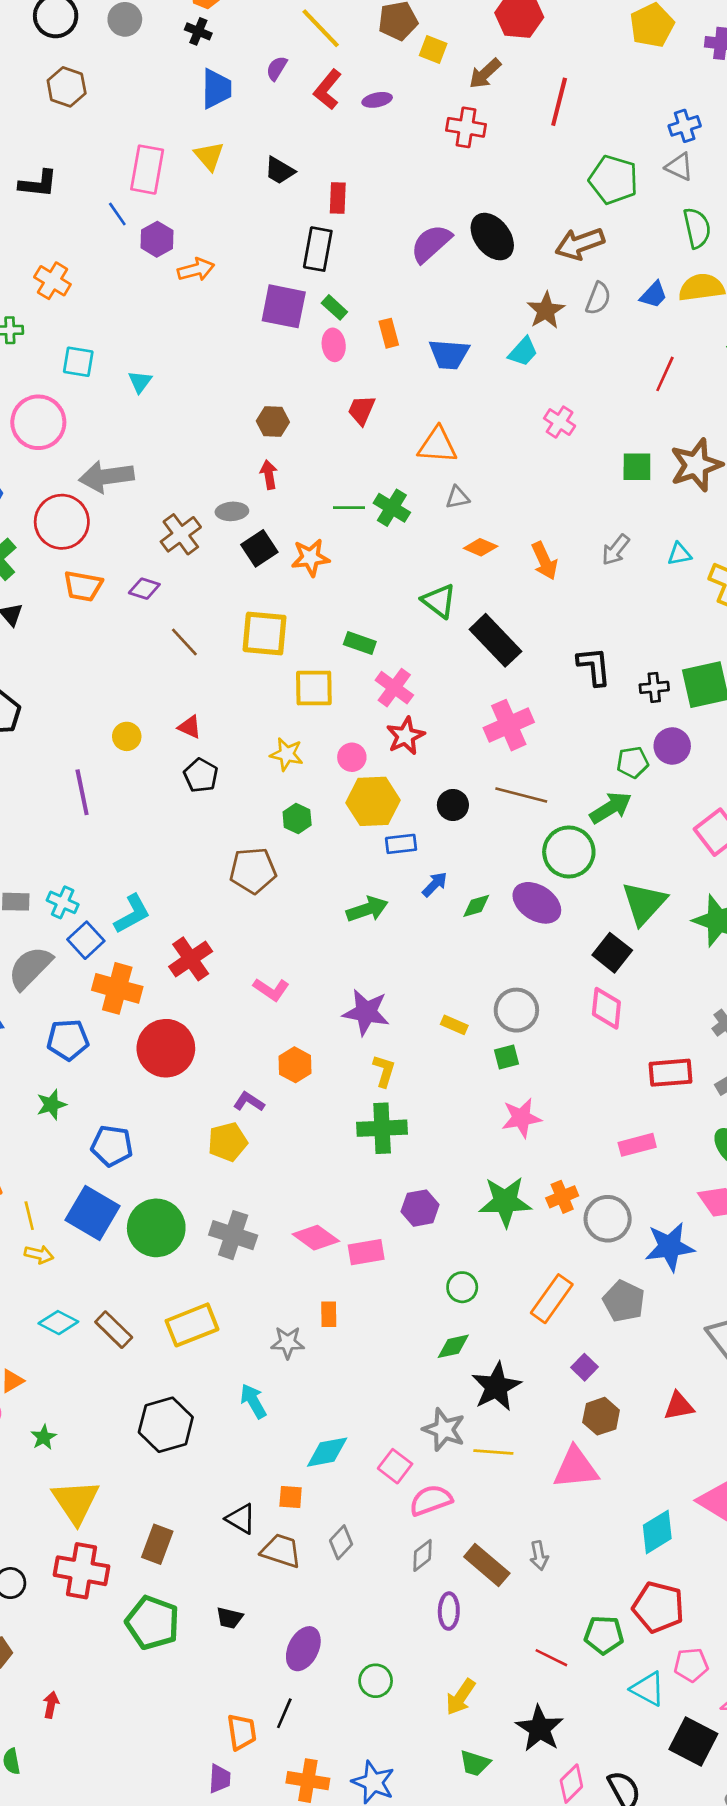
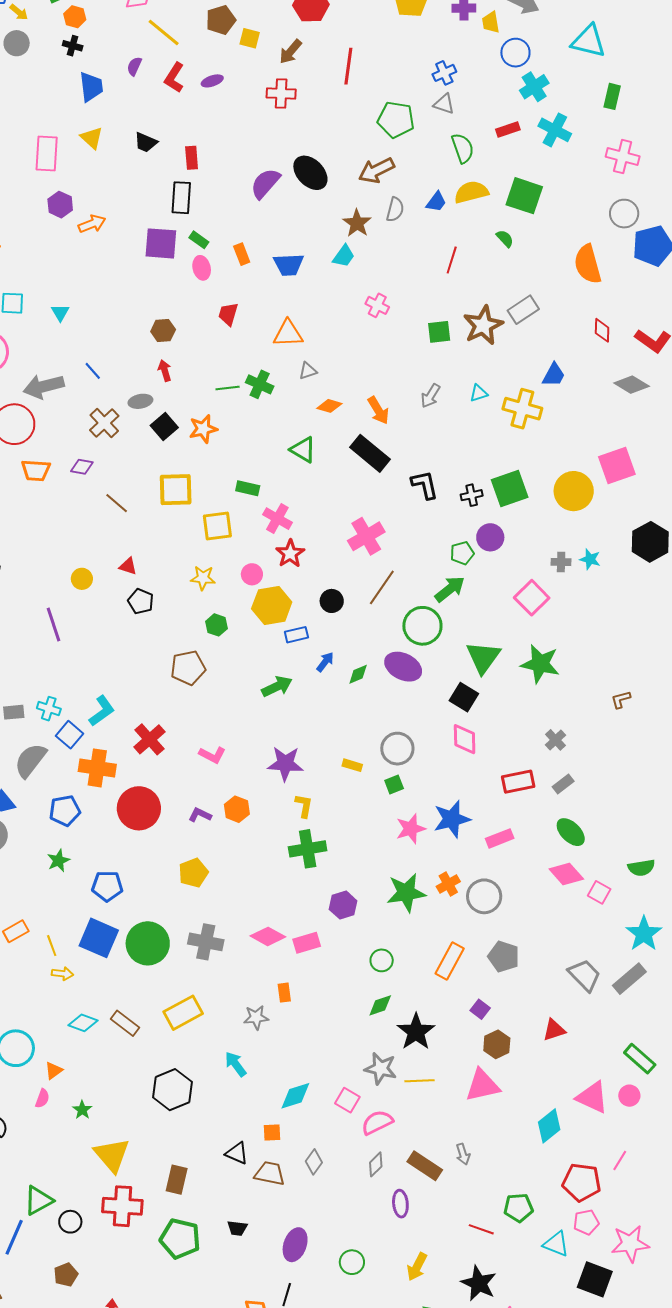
blue line: (117, 214) -> (93, 371), moved
black rectangle: (495, 640) -> (370, 453), moved
brown line: (521, 795) -> (382, 587), turned -63
purple L-shape: (249, 1102) -> (200, 815), moved
blue star: (670, 1247) -> (452, 819), moved
red pentagon: (658, 1607) -> (582, 1182), moved

